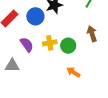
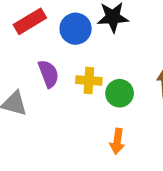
orange arrow: (73, 72) -> (117, 141), turned -128

